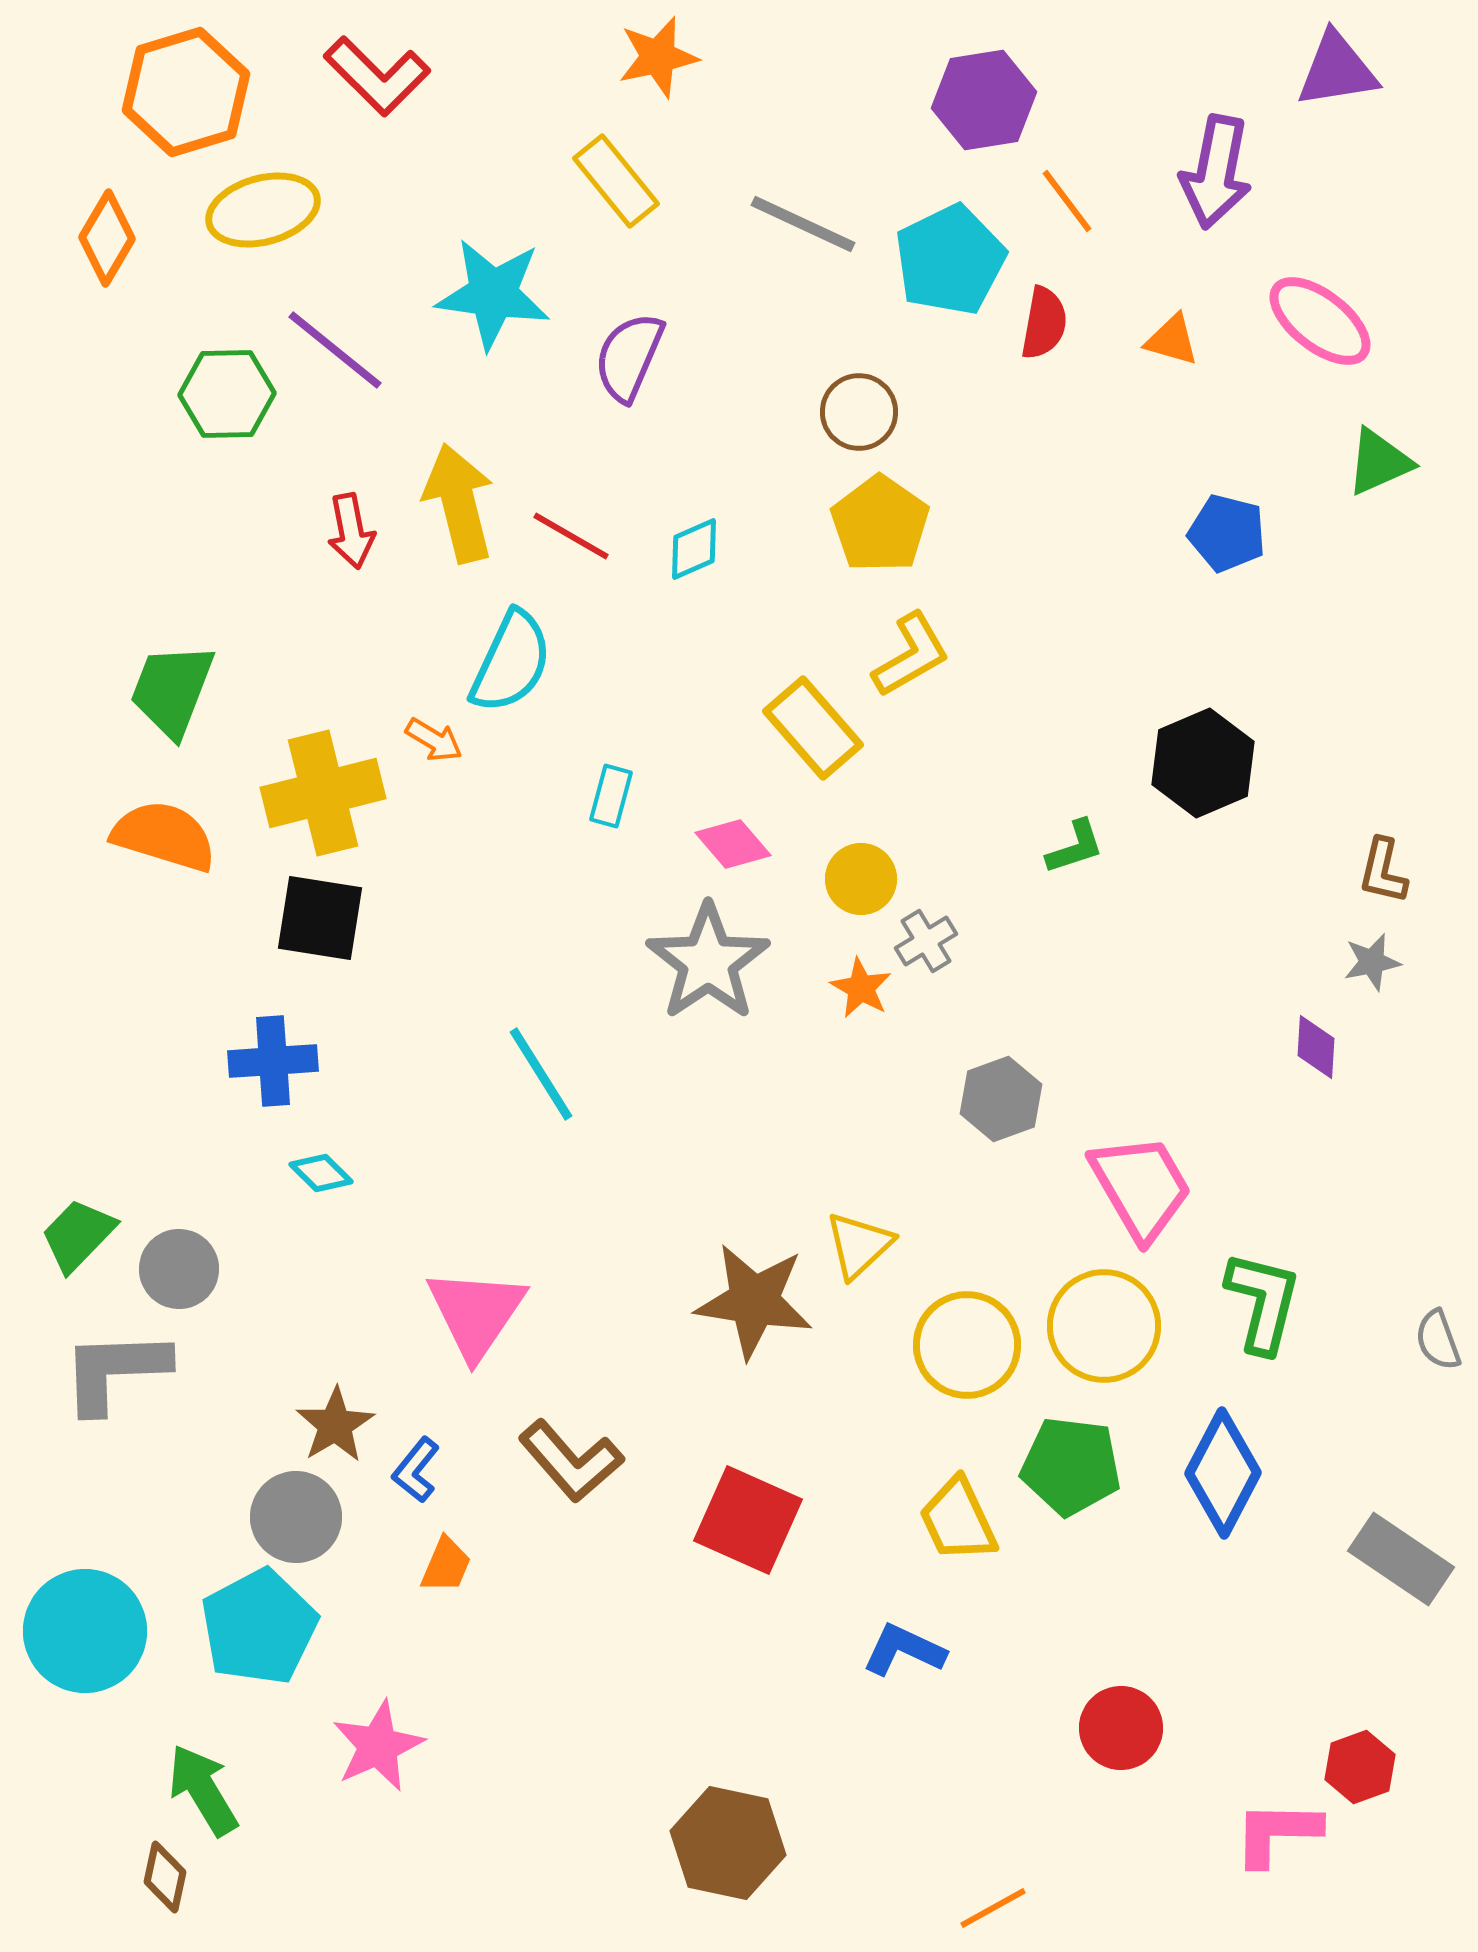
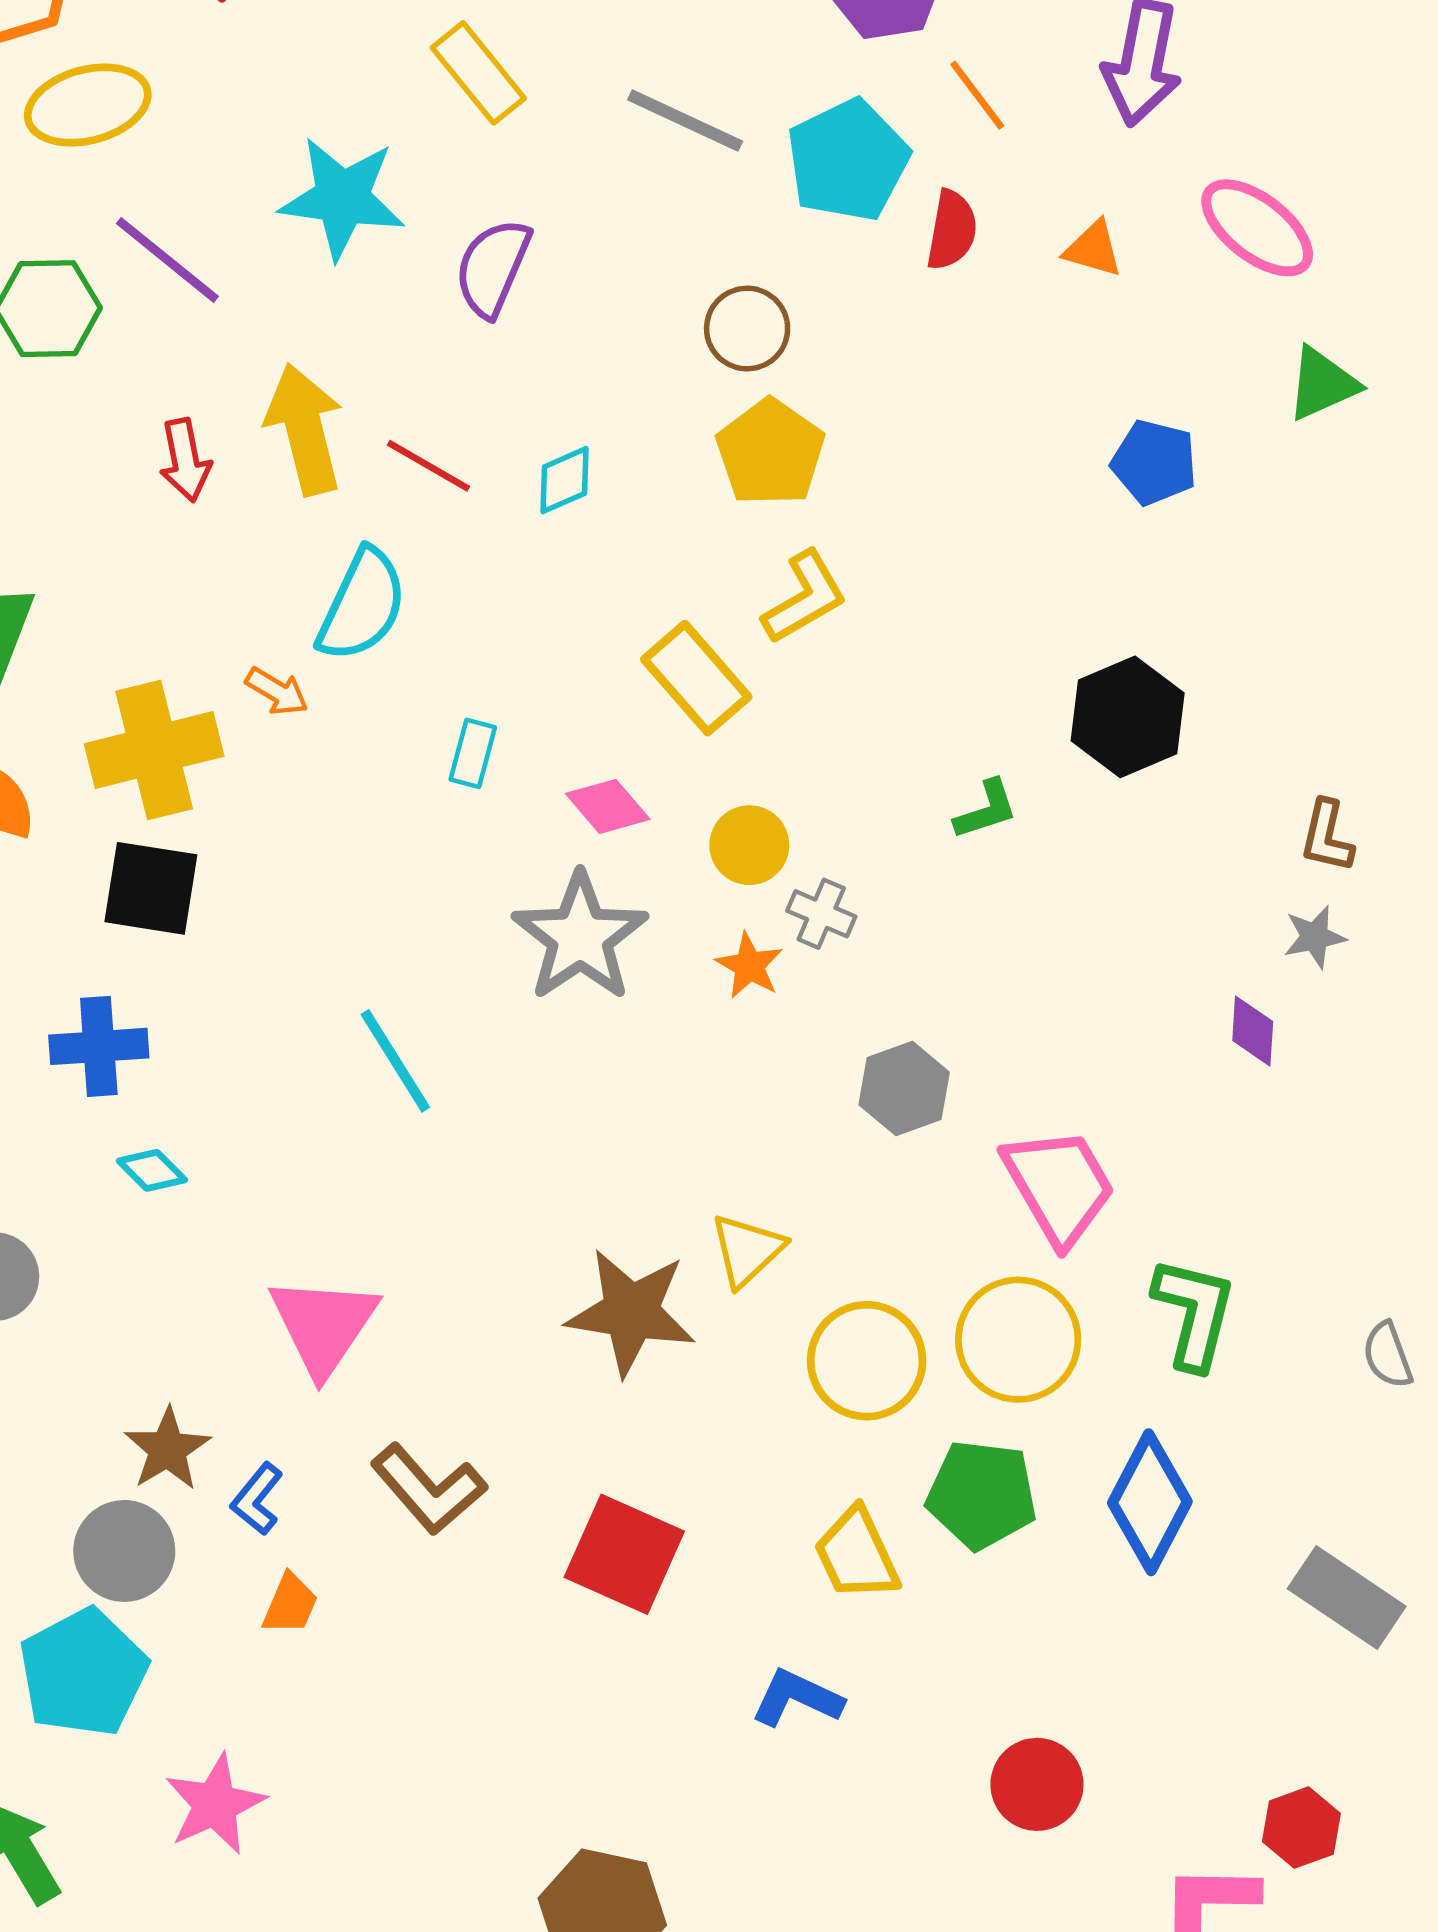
gray cross: (926, 941) -> (821, 914), turned -36

